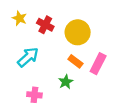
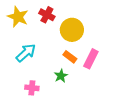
yellow star: (19, 18) -> (18, 17), size x1.5
red cross: (45, 25) -> (47, 15), moved

